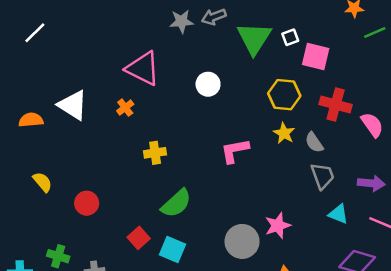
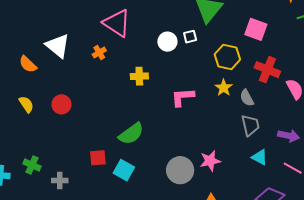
white square: (290, 37) -> (190, 37), moved
orange semicircle: (31, 120) -> (28, 64), moved, turned -138
yellow cross: (155, 153) -> (139, 76), moved
red circle: (87, 203) -> (61, 104), moved
red square: (139, 238) -> (98, 158), turned 30

